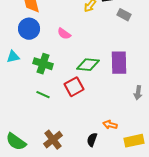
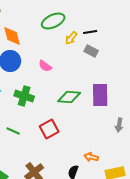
gray rectangle: (124, 15) -> (91, 51), moved
red square: (74, 87) -> (49, 129), moved
green line: (43, 95) -> (13, 131), moved

